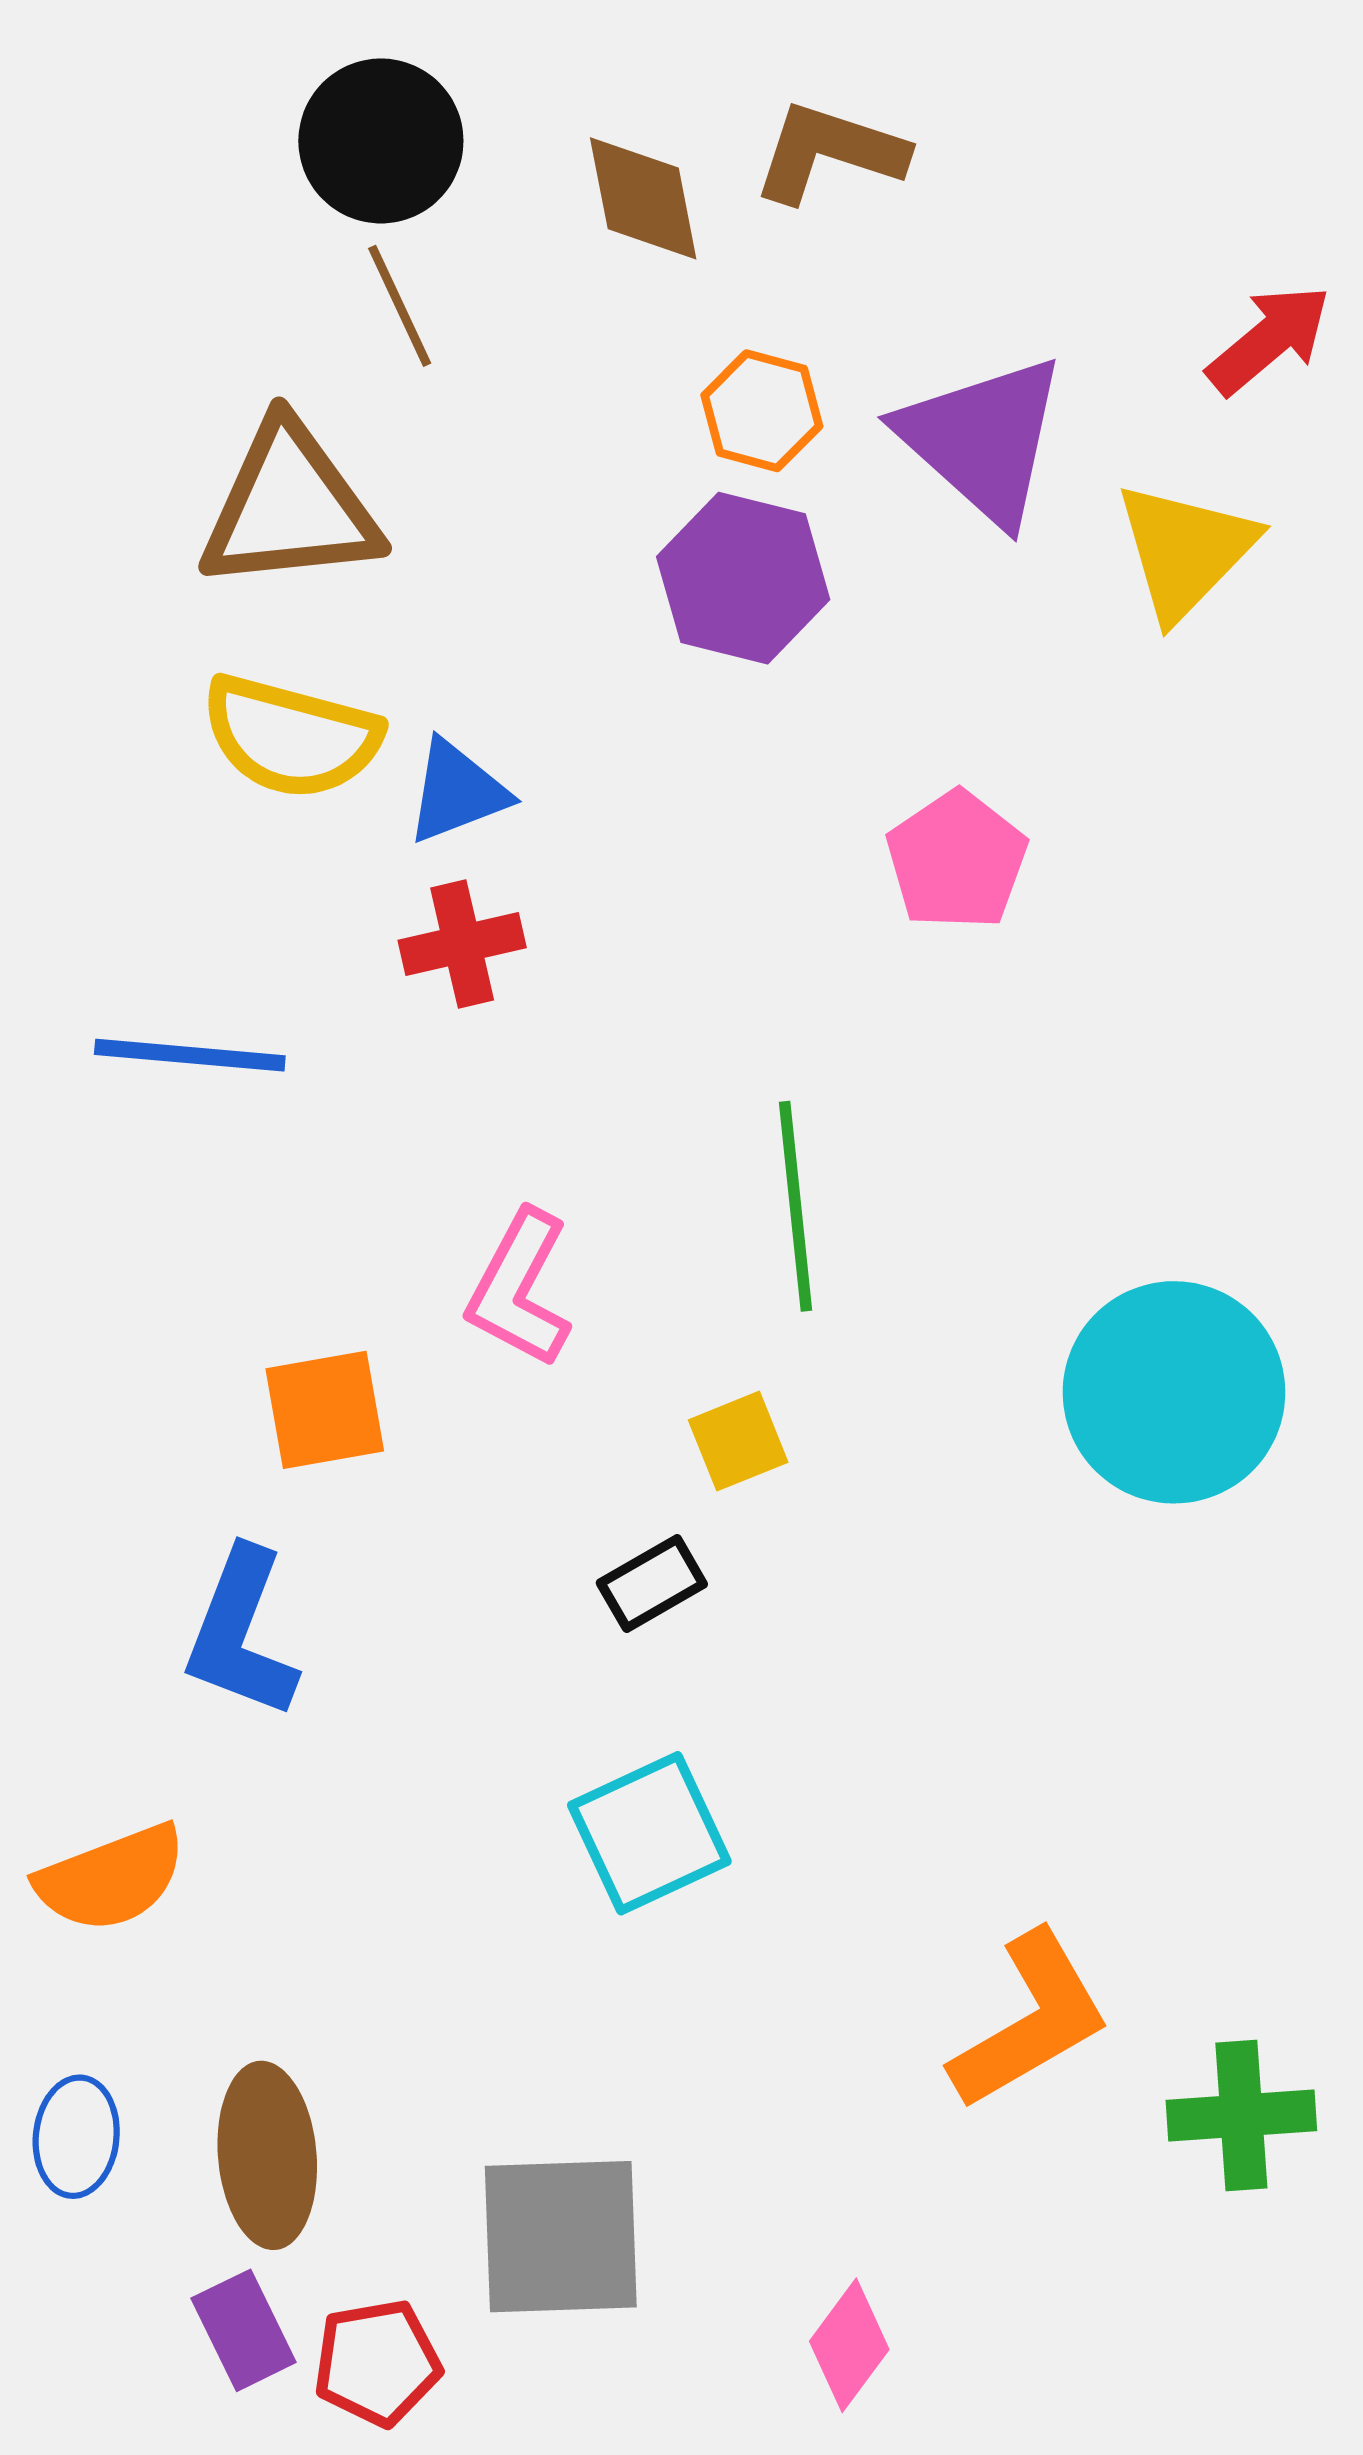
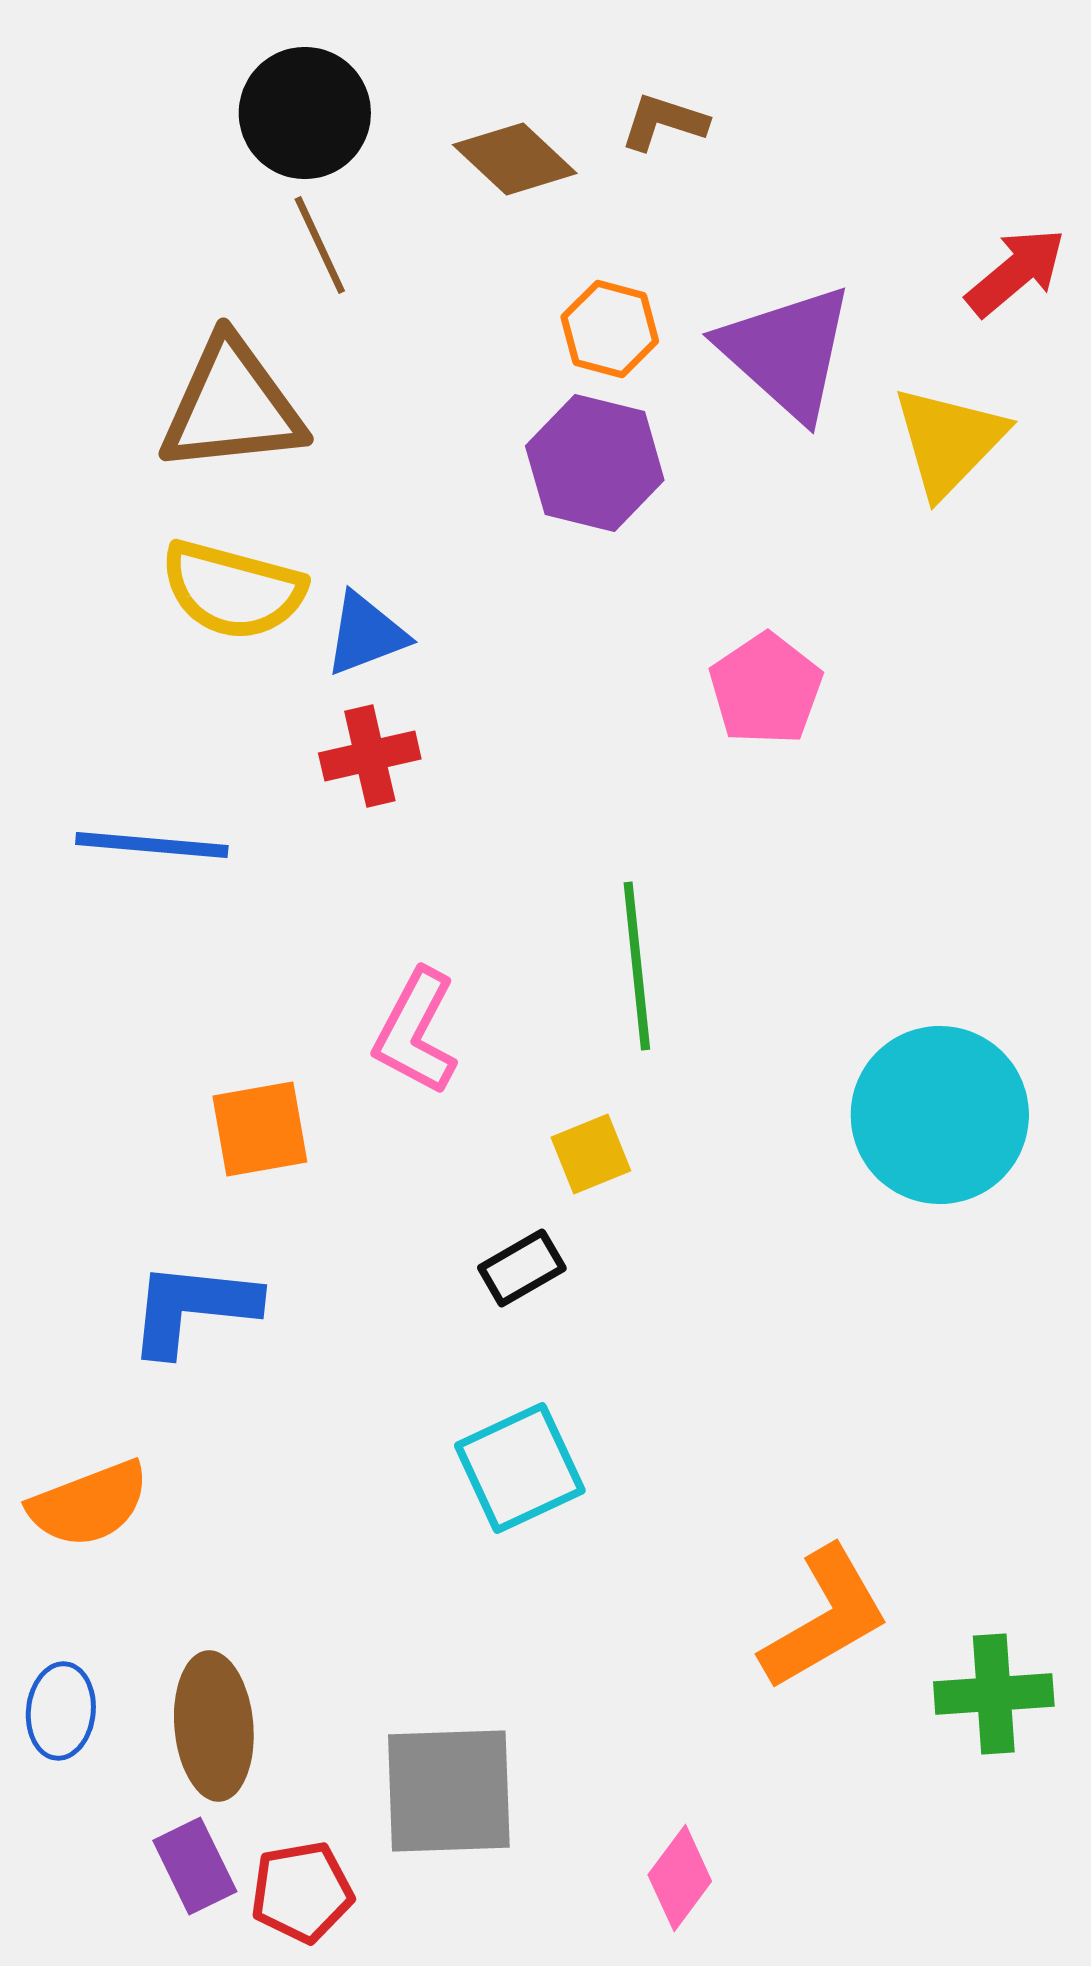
brown L-shape: (829, 152) -> (664, 122), size x0.7
brown diamond: (643, 198) -> (515, 159), turned -36
blue L-shape: (241, 1633) -> (193, 1308), turned 75

